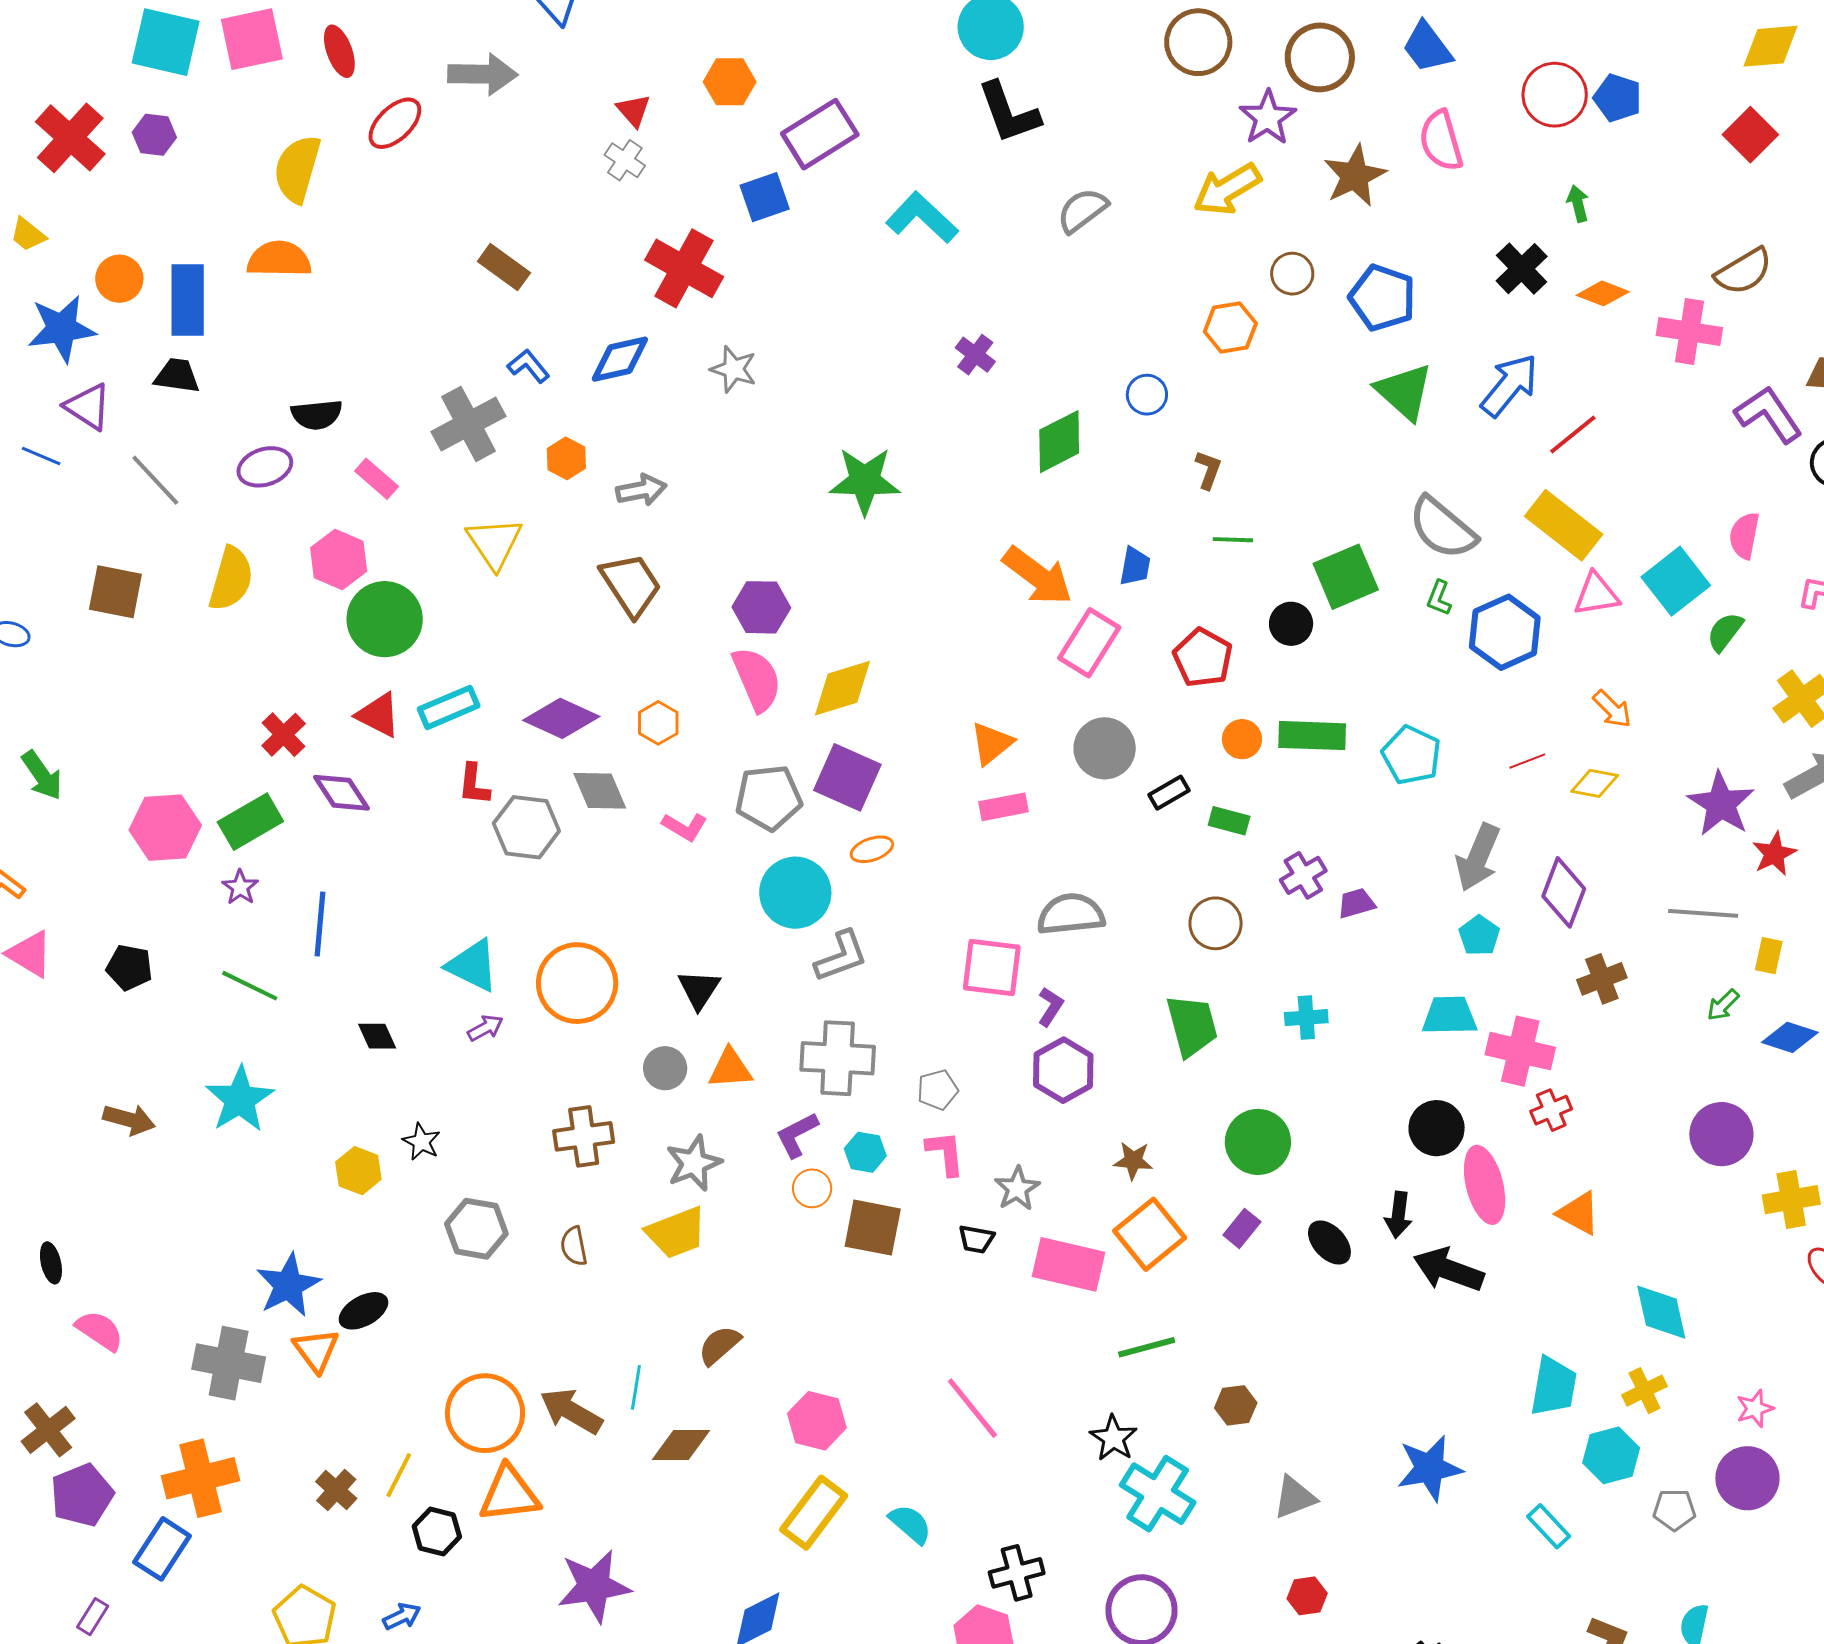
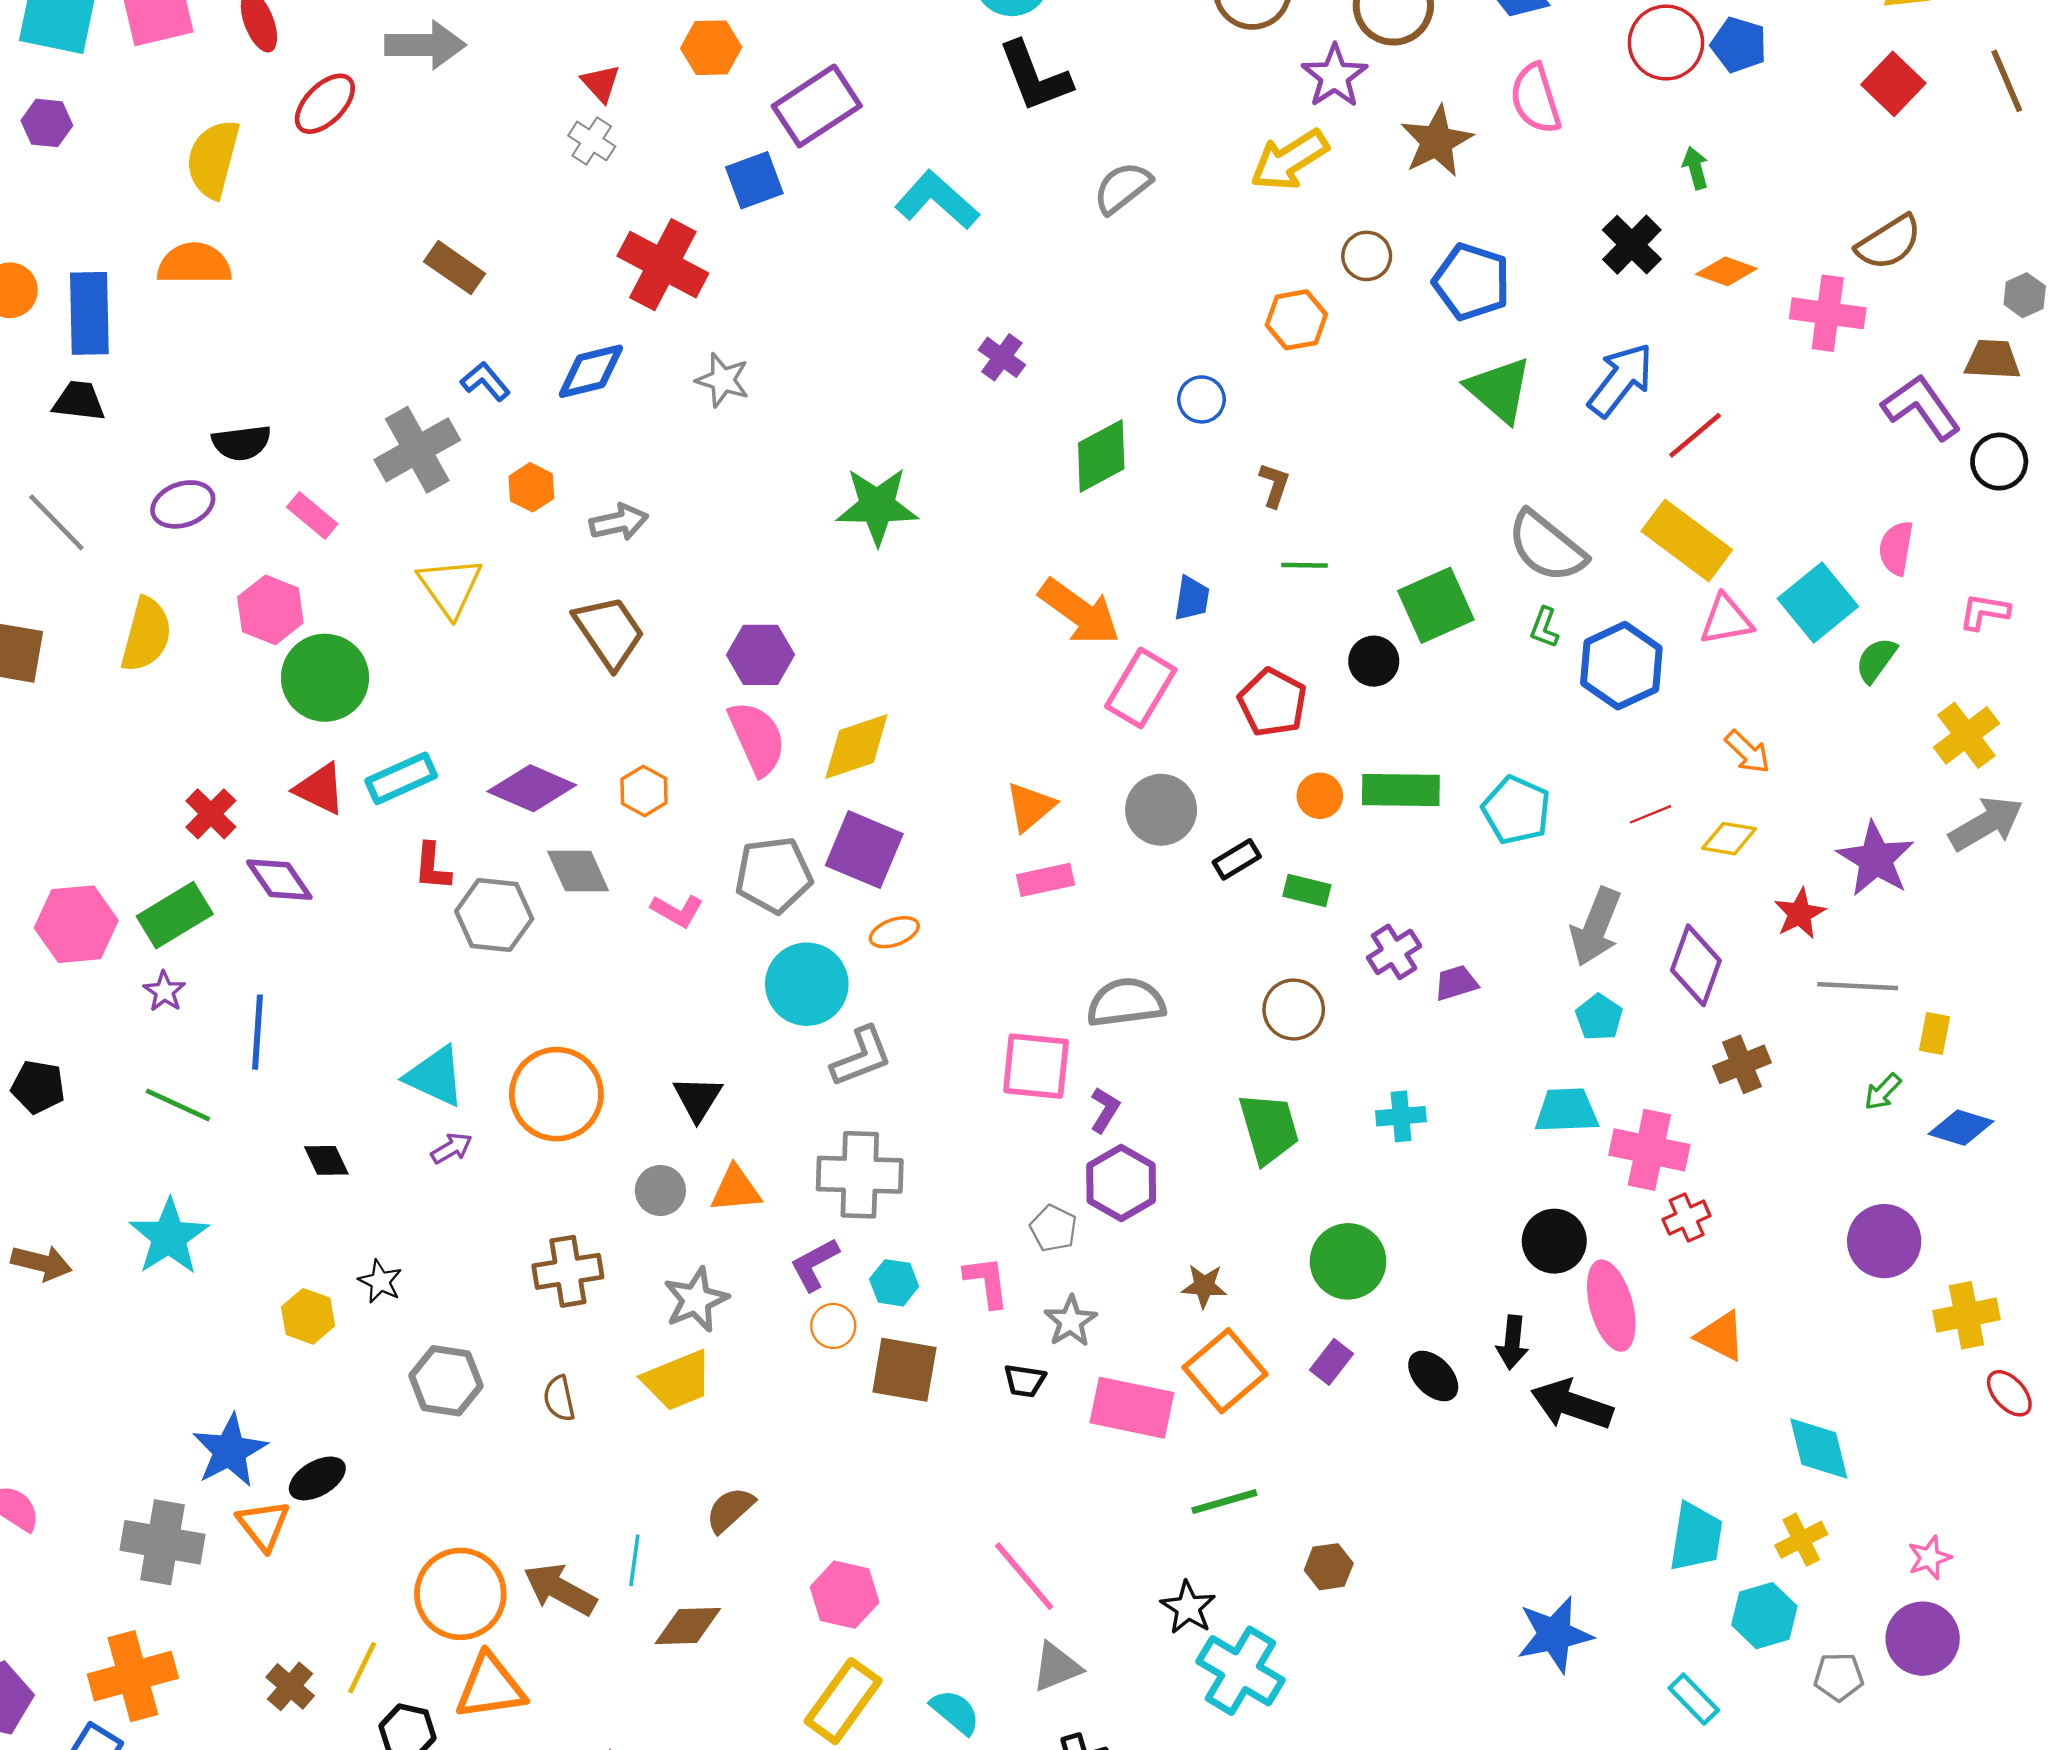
red star: (1774, 854) -> (1800, 914), moved
gray pentagon: (938, 1090) -> (1053, 1228), moved, turned -30
gray triangle: (1295, 1497) -> (1057, 1667), moved

